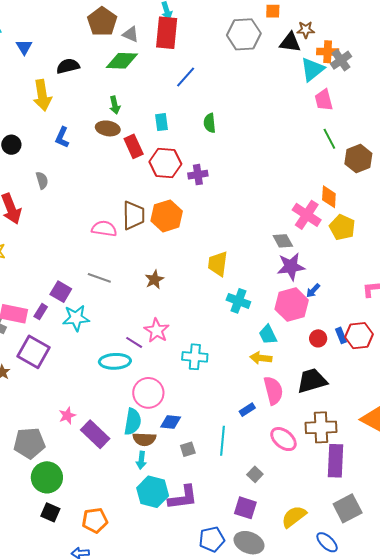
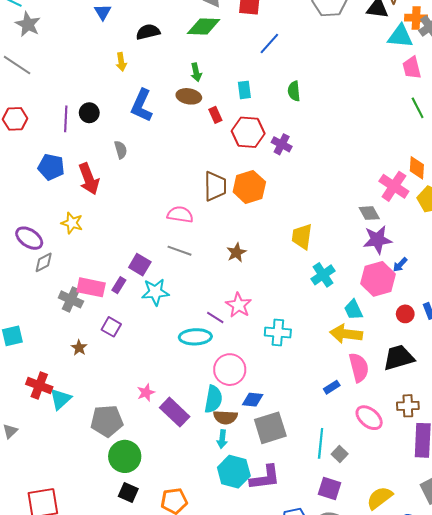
cyan triangle: (312, 69) -> (400, 36), turned 44
yellow arrow: (42, 95) -> (121, 62), size x0.6
blue L-shape: (62, 137) -> (142, 105), size x1.5
red rectangle: (134, 146) -> (215, 115), size x0.7
purple cross: (198, 175) -> (282, 144), turned 36
pink semicircle: (104, 229) -> (180, 214), moved
cyan cross: (238, 301) -> (323, 275), turned 35
purple square: (33, 352) -> (111, 327), size x0.6
yellow arrow: (261, 358) -> (346, 334), size x1.4
brown cross: (321, 427) -> (408, 406), size x0.7
cyan line: (222, 441) -> (321, 443), moved
gray square: (188, 449) -> (270, 428), size x2.0

